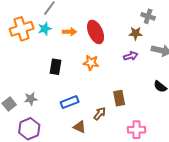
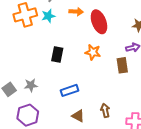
orange arrow: (69, 32) -> (76, 12), moved
brown rectangle: (119, 98) -> (122, 65), moved
brown arrow: (100, 114) -> (105, 110), moved, turned -56

